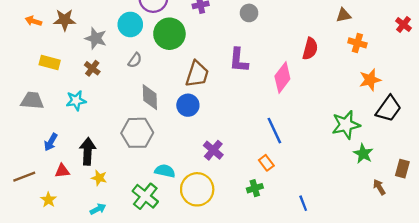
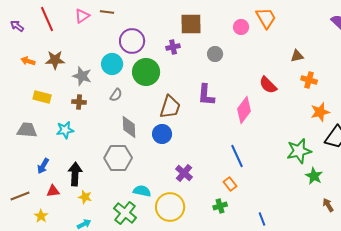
red semicircle: (310, 49) -> (268, 85), turned 120
brown cross: (92, 68) -> (79, 102), turned -32

